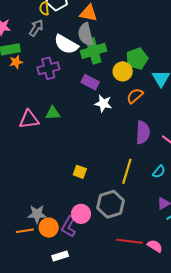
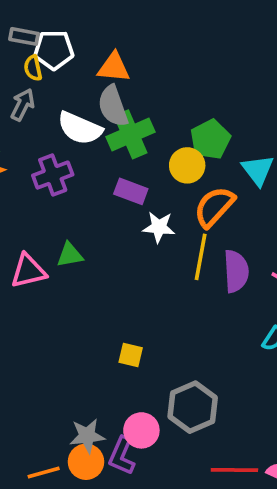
orange semicircle: (135, 96) -> (214, 207), size x1.4
yellow line: (127, 171) -> (201, 257), moved
gray star: (37, 214) -> (87, 436), moved

